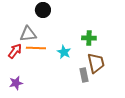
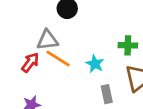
orange line: (36, 48) -> (58, 59), turned 30
gray rectangle: (84, 75) -> (107, 94), moved

